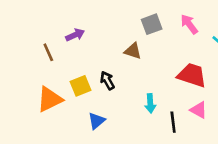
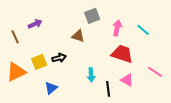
pink arrow: (189, 24) -> (117, 28), moved, turned 49
black arrow: (107, 81) -> (59, 58), turned 104

